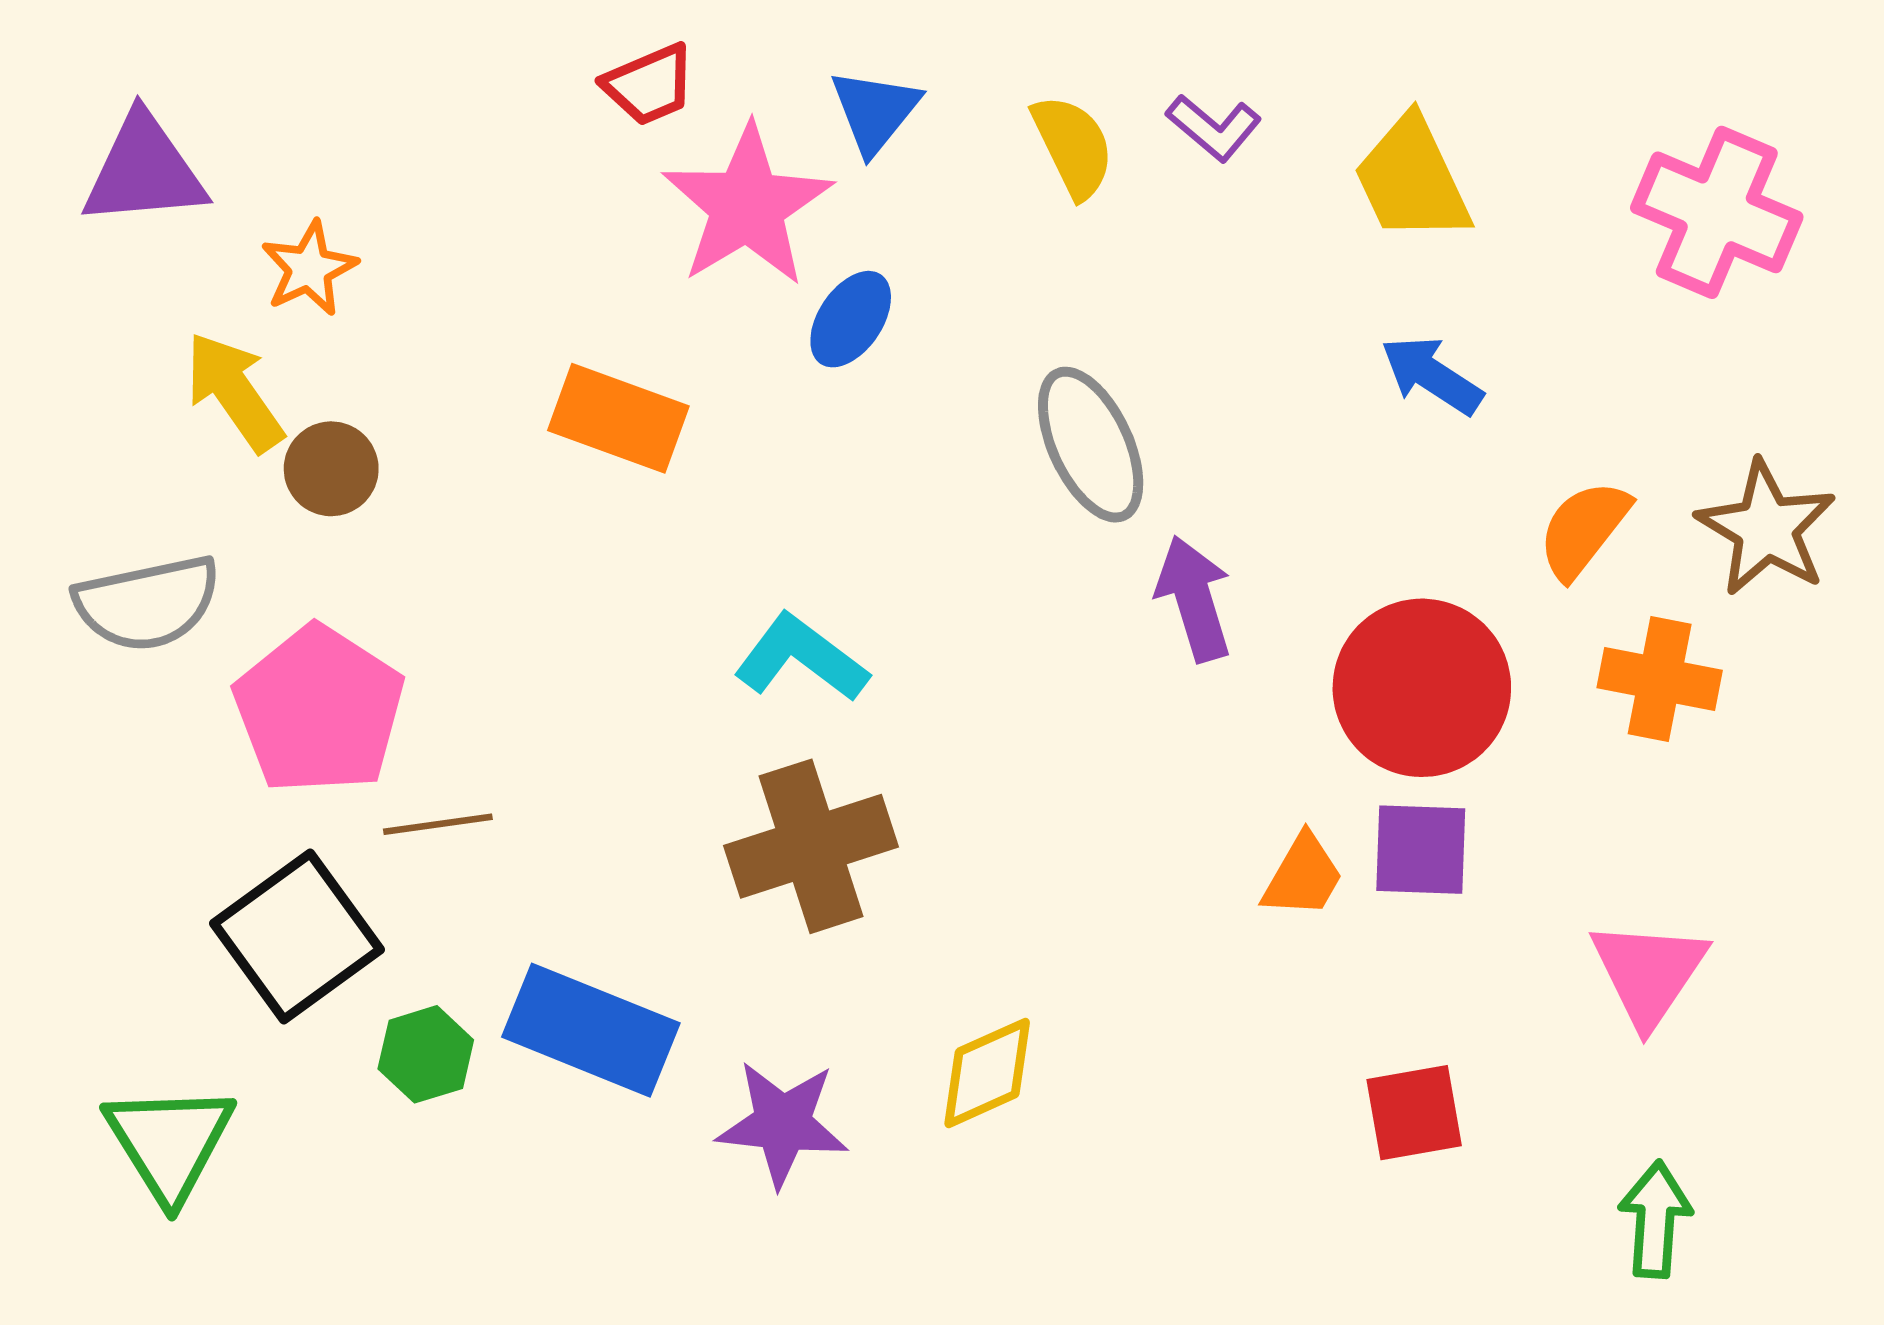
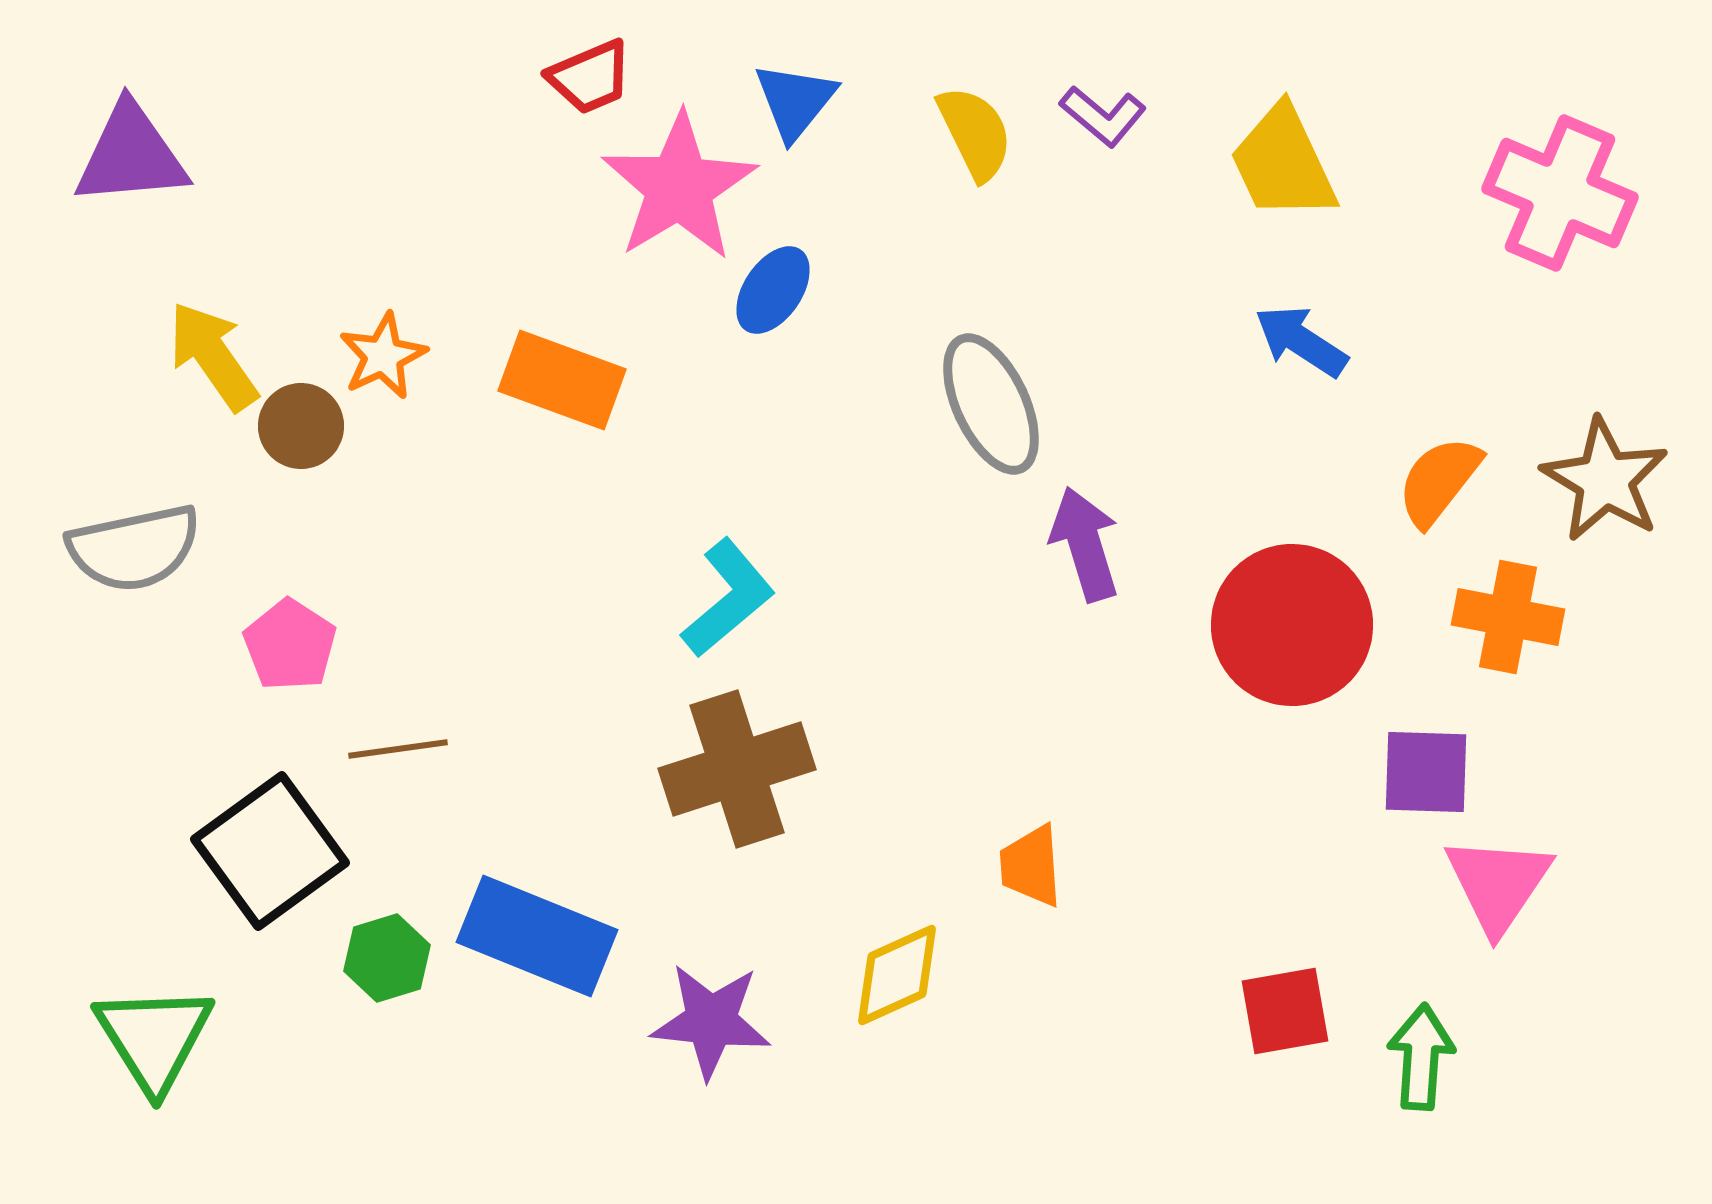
orange star: (309, 268) -> (383, 356), moved
cyan L-shape: (801, 658) -> (728, 598), turned 103
pink pentagon: (319, 710) -> (290, 645), size x0.6
purple square: (1421, 850) -> (1426, 772), moved
orange trapezoid: (1303, 876) -> (1031, 866), moved, turned 146
green arrow: (1655, 1219) -> (1421, 1057), moved

